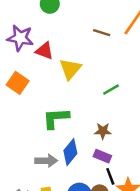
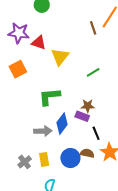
brown line: (102, 33) -> (93, 28), moved, turned 56
orange square: (18, 83) -> (18, 69), turned 30
purple rectangle: (102, 156) -> (82, 116), moved
black line: (110, 176) -> (96, 133), moved

